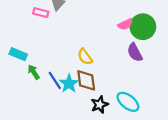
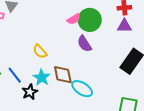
brown diamond: (86, 80) -> (63, 75), moved
cyan star: (69, 84) -> (42, 77), moved
black star: (100, 105) -> (30, 92), moved

